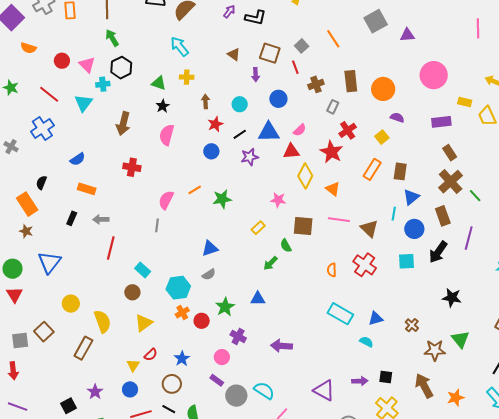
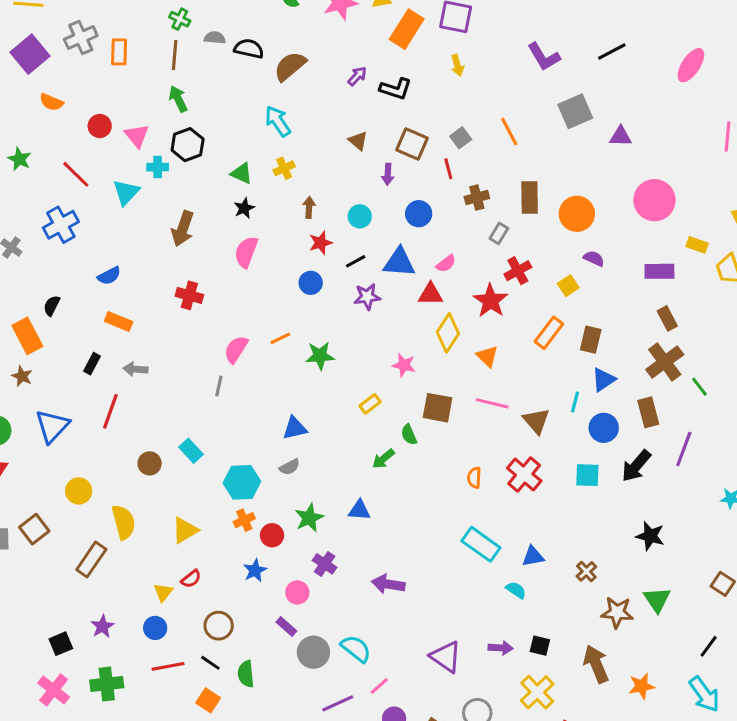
yellow cross: (187, 77) -> (284, 168), turned -32
red line: (111, 248) -> (110, 411), moved
brown circle: (132, 292) -> (150, 463), moved
blue star: (182, 359) -> (255, 570), moved

